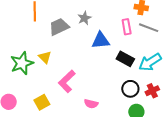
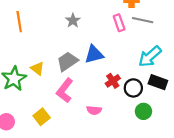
gray trapezoid: (59, 27) -> (67, 61), moved
blue triangle: (101, 40) -> (94, 54), moved
black rectangle: (125, 59) -> (158, 82), moved
red cross: (152, 91) -> (113, 81), moved

